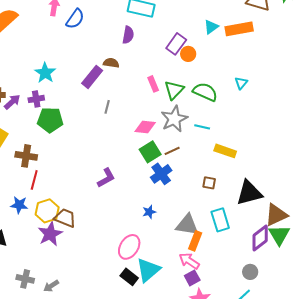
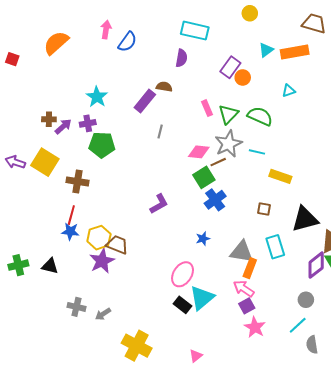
cyan triangle: (241, 83) -> (289, 91), moved, turned 32
brown line: (172, 151) -> (218, 162), moved
red line: (34, 180) -> (71, 215), moved

